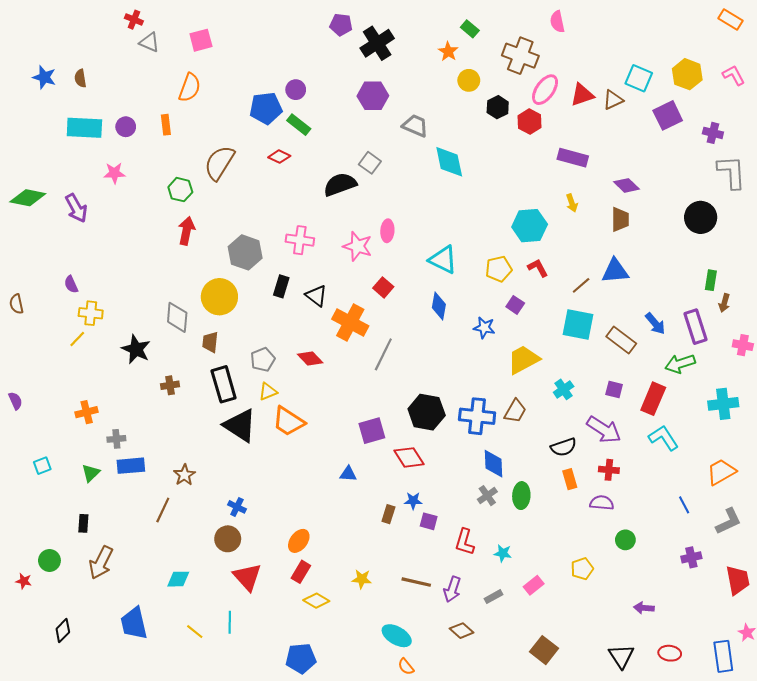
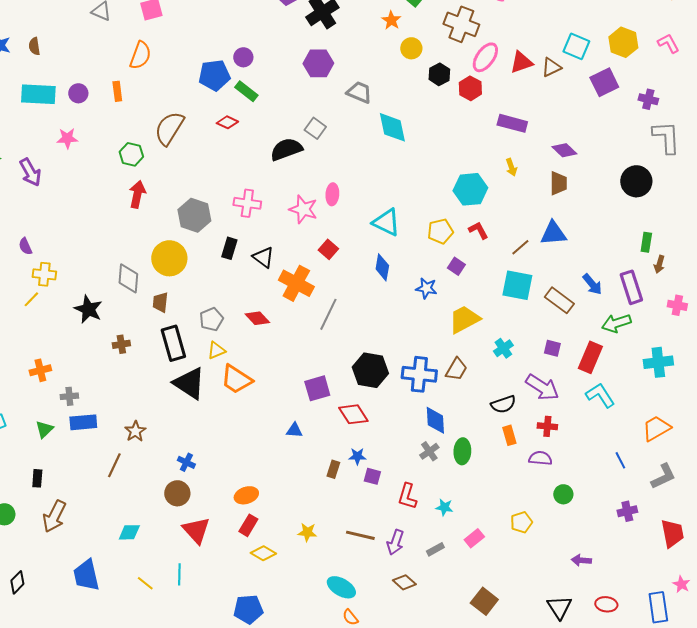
orange ellipse: (299, 541) -> (246, 495), turned 35

